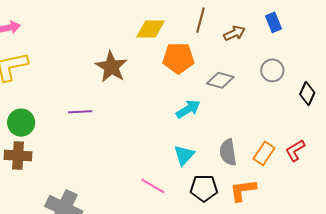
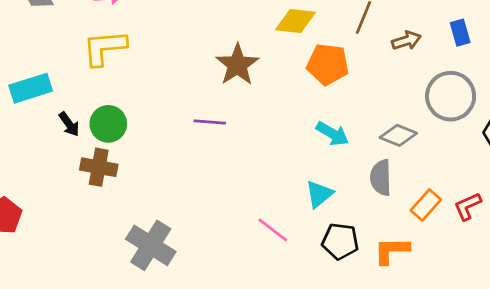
gray circle: (272, 70) -> (451, 96), size x1.6
gray diamond: (220, 80) -> (398, 135), moved
cyan arrow: (188, 109) -> (332, 134), turned 55
purple line: (80, 112) -> (210, 122), moved
gray semicircle: (228, 152) -> (381, 178), moved

